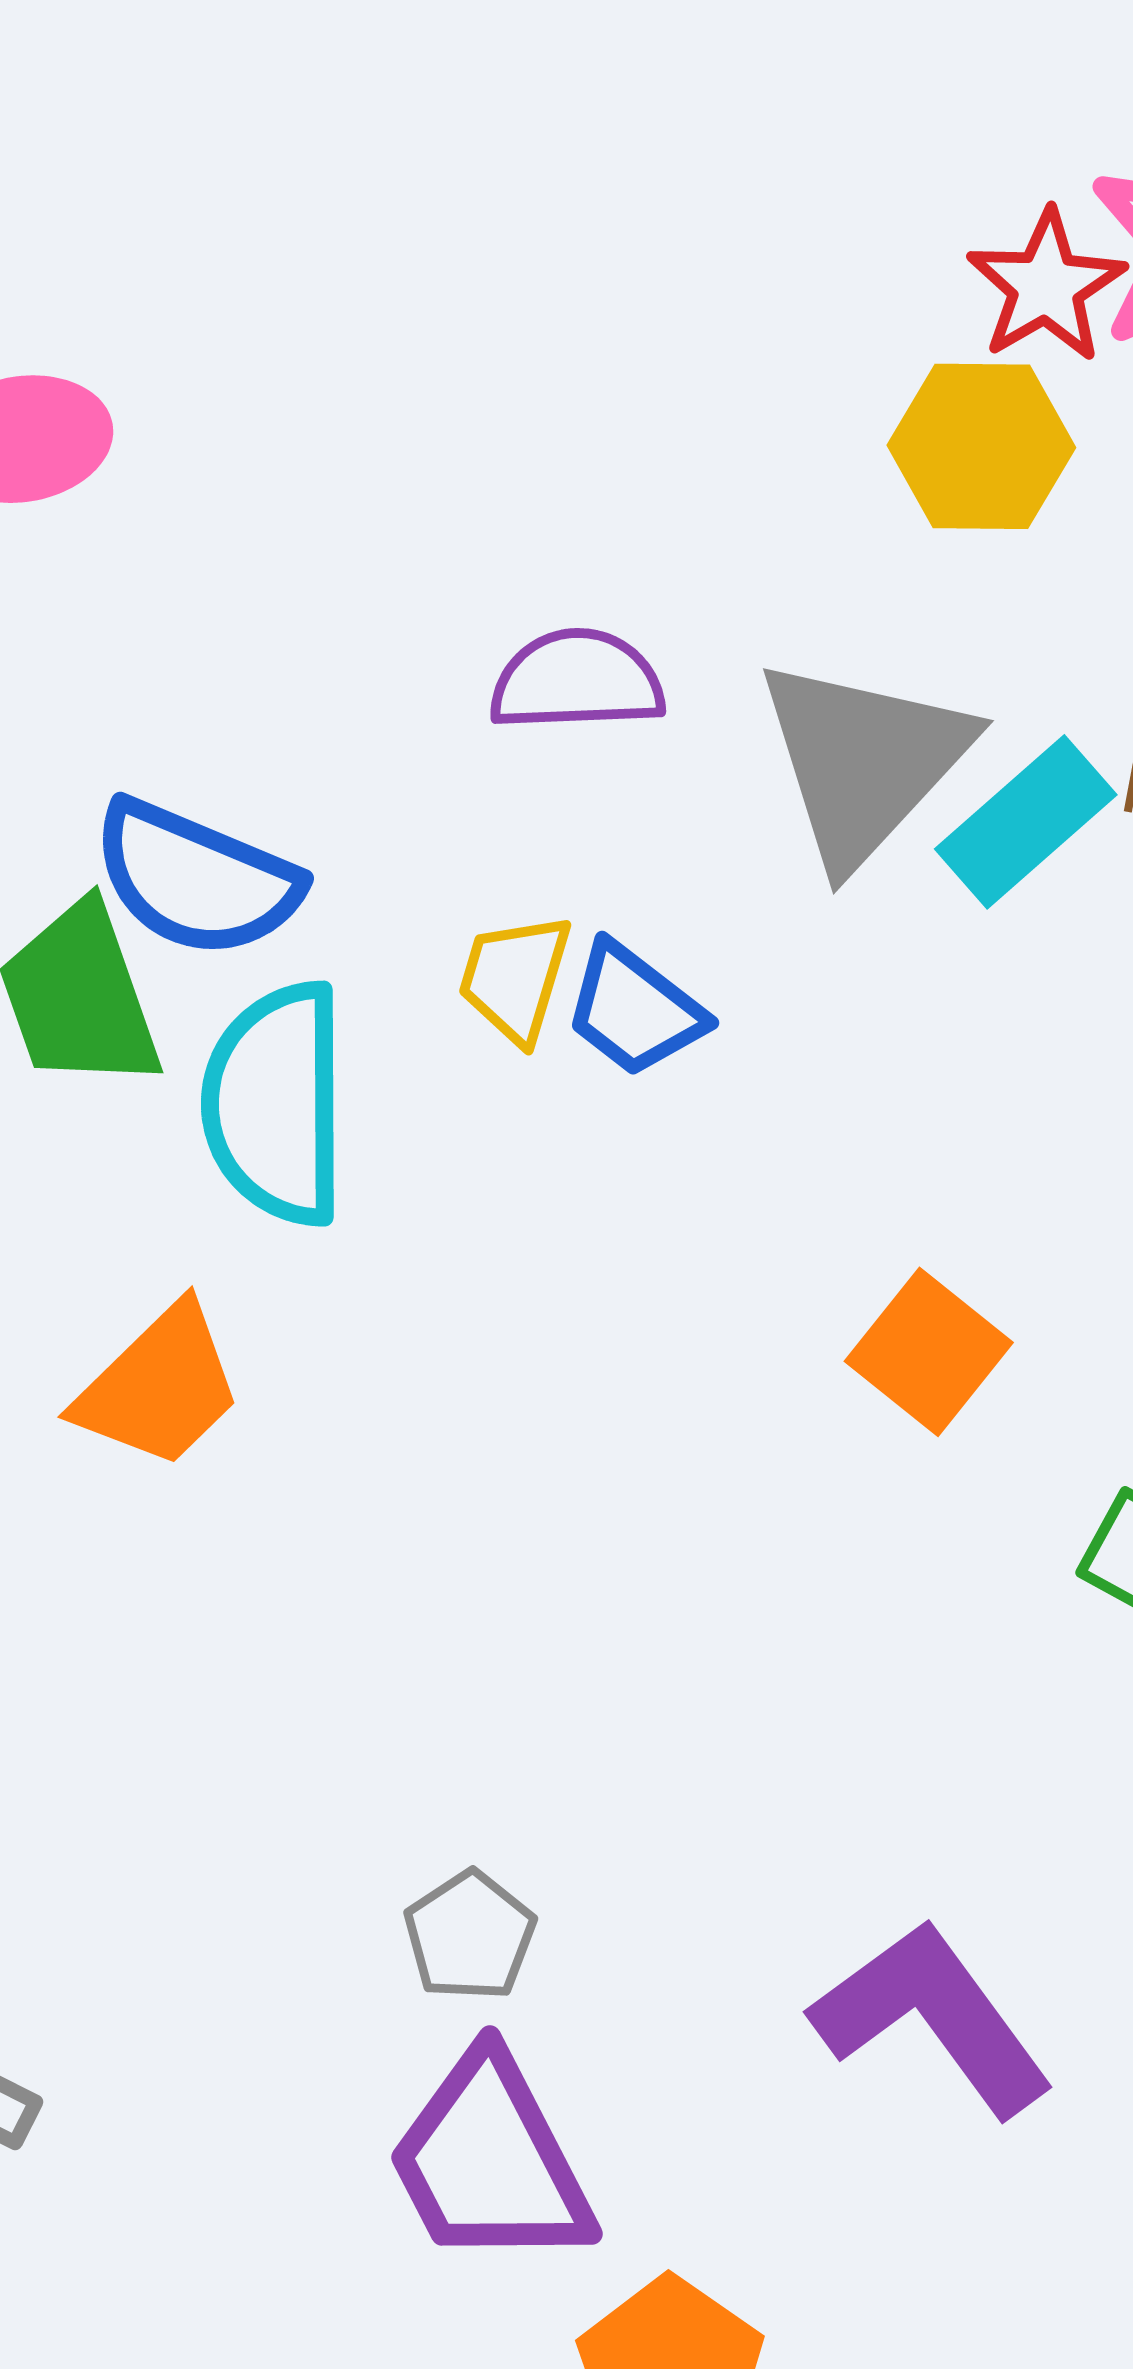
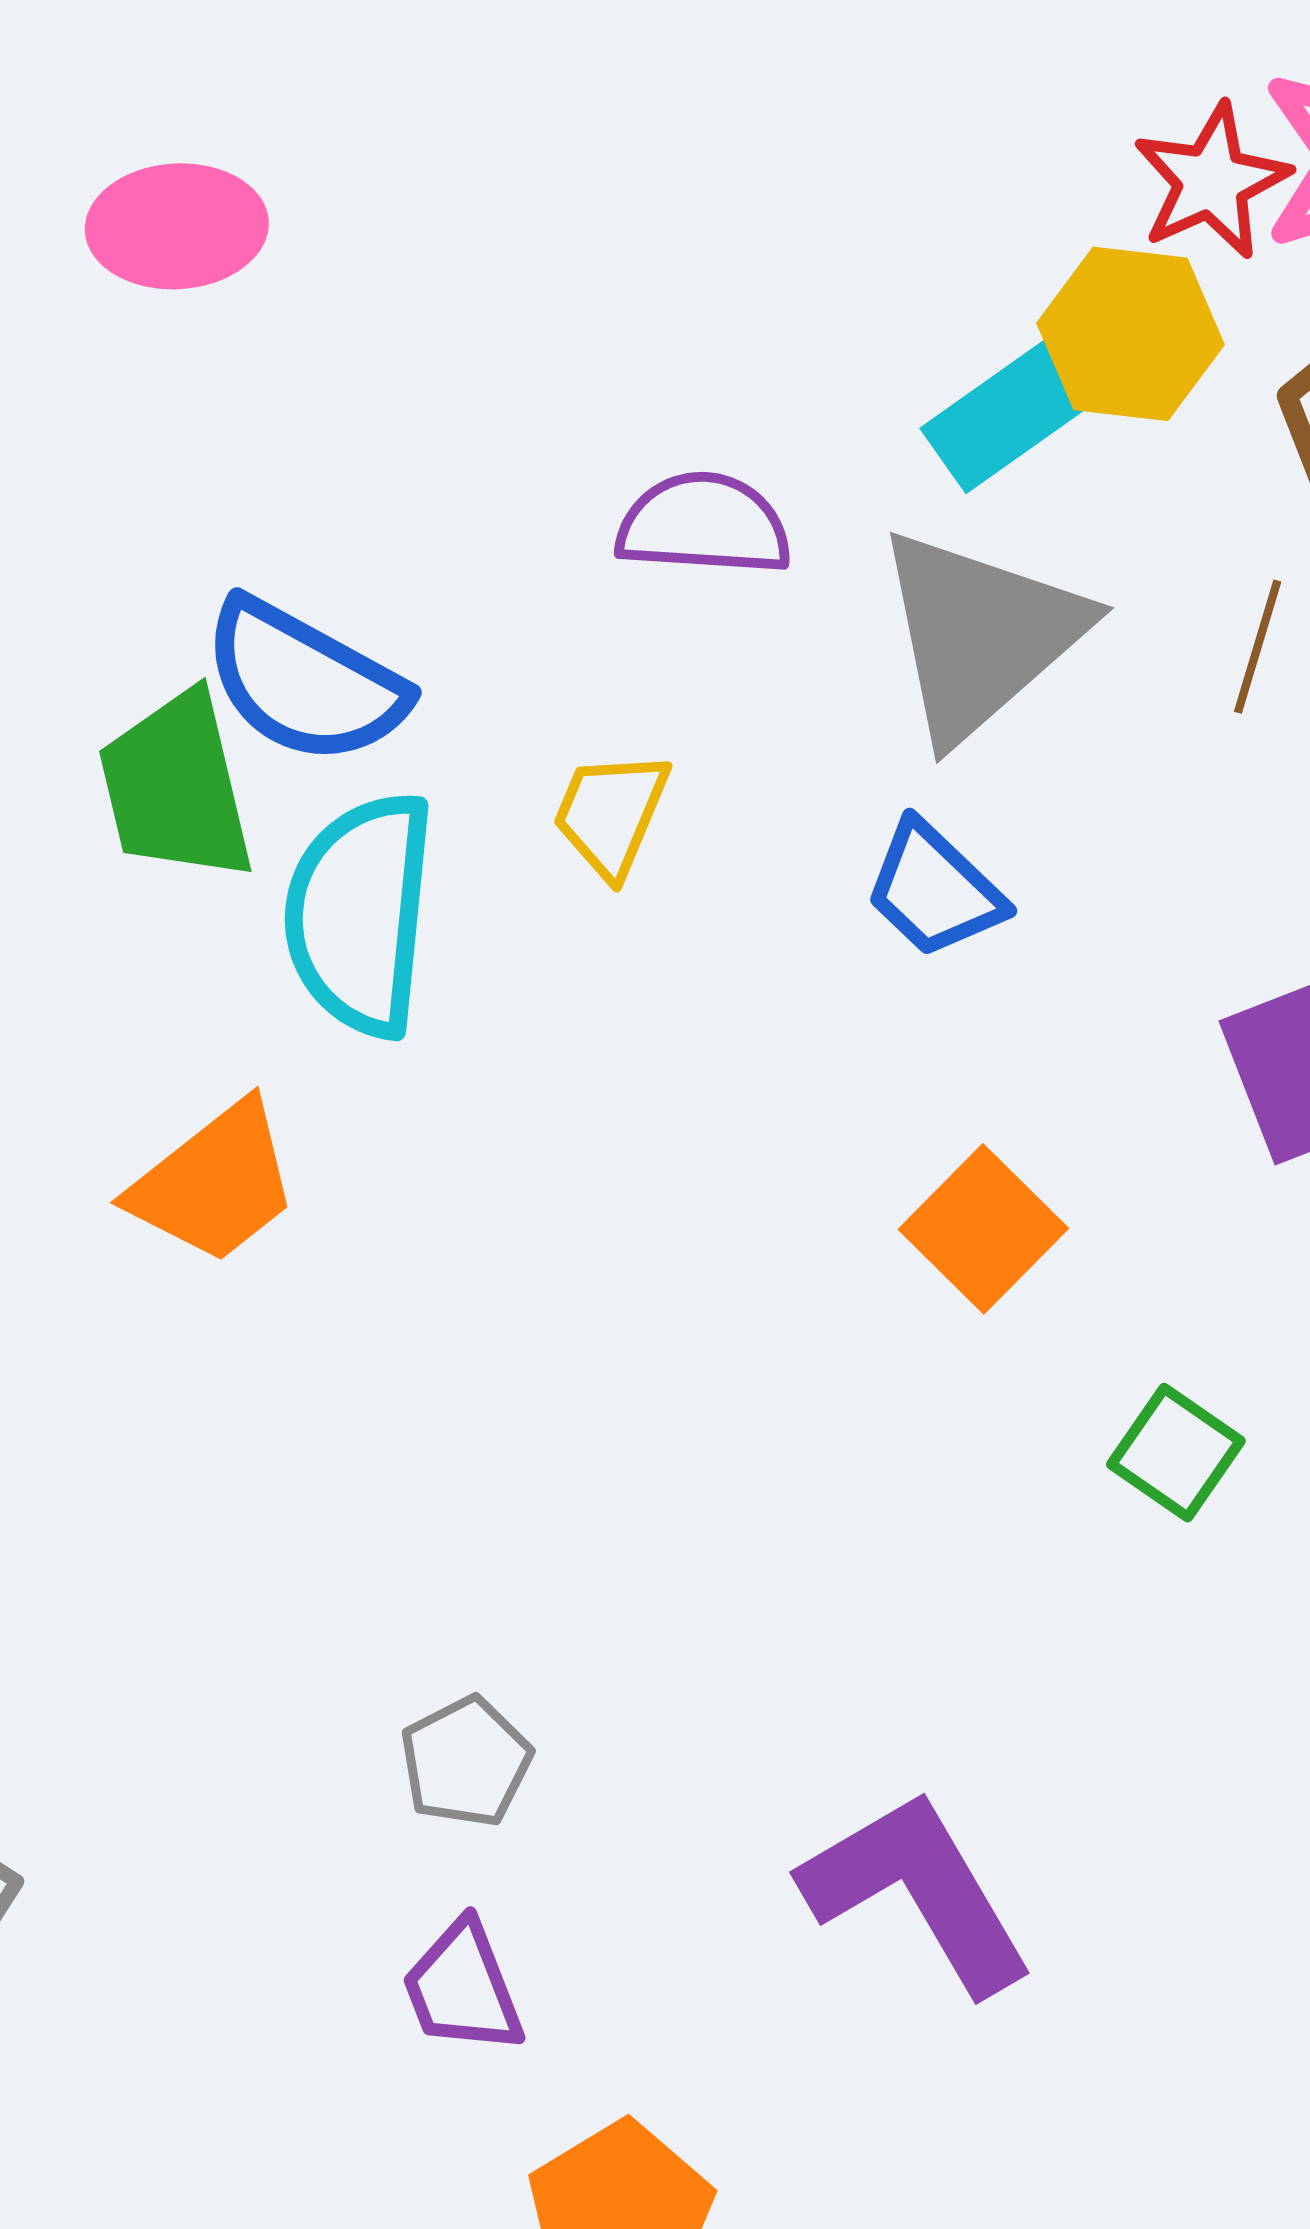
cyan rectangle: (1026, 822) -> (1013, 411), moved
blue trapezoid: (635, 1010) -> (934, 890), moved
purple trapezoid: (490, 2161) -> (463, 1988), size x0.6

